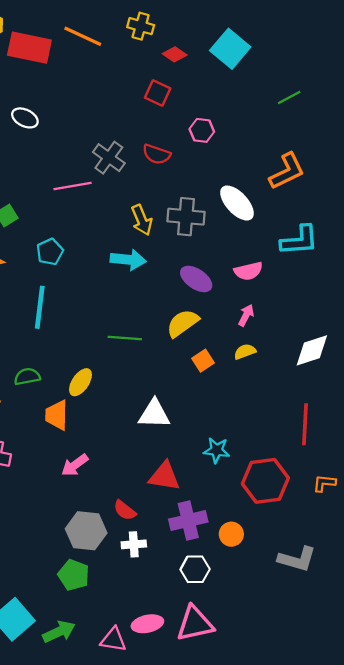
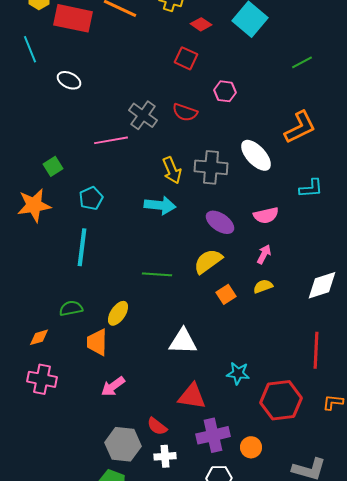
cyan L-shape: (299, 240) -> (311, 188), size x0.7

